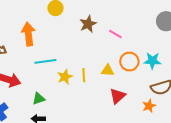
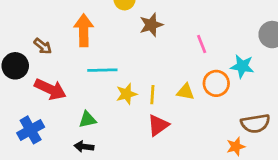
brown star: (88, 24) -> (151, 25), moved
pink line: (115, 34) -> (202, 44), turned 32
cyan star: (152, 61) -> (242, 66), moved
red triangle: (118, 96) -> (158, 125), moved

